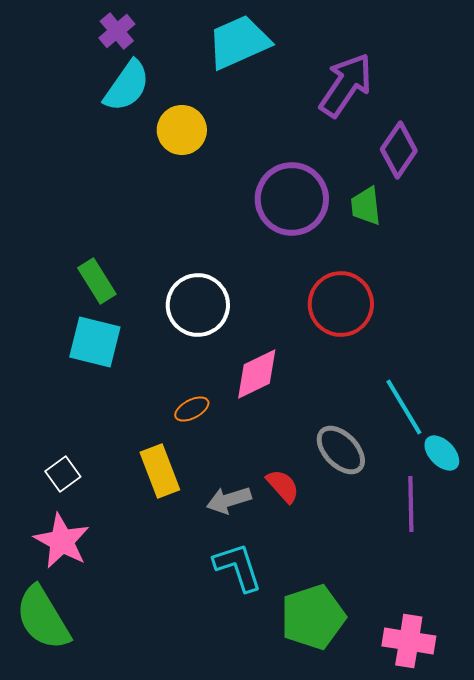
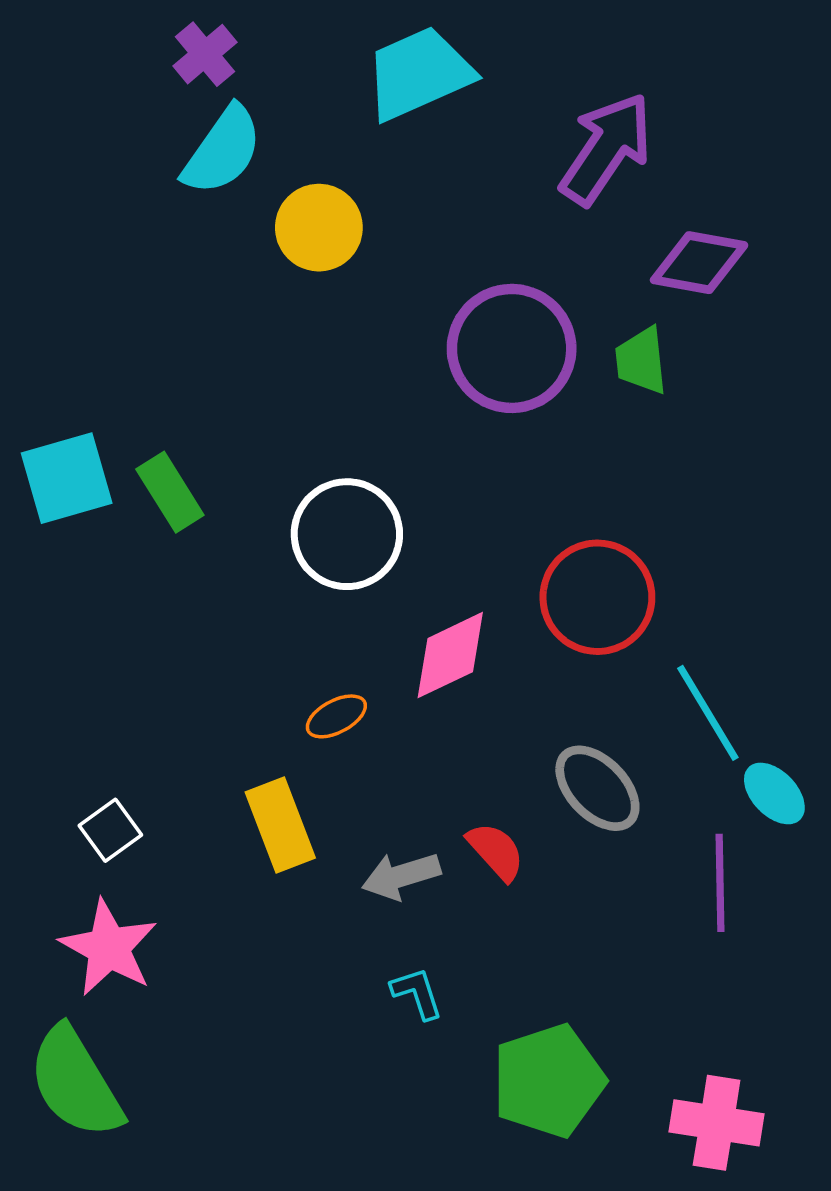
purple diamond: (399, 150) -> (699, 263), turned 66
red circle: (341, 304) -> (597, 597), moved
cyan square: (95, 342) -> (67, 478), moved, turned -30
cyan L-shape: (238, 567) -> (417, 993), size x0.6

